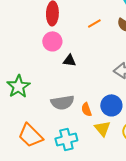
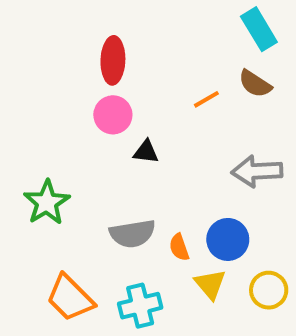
orange line: (94, 23) -> (206, 99), moved

